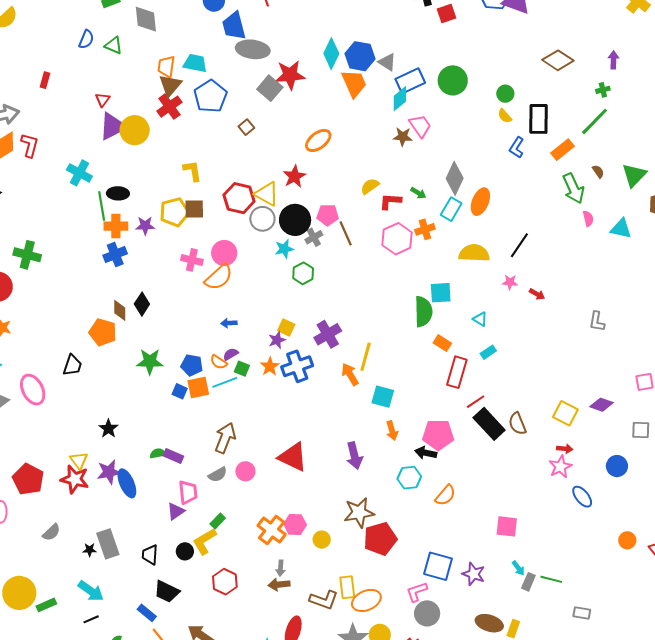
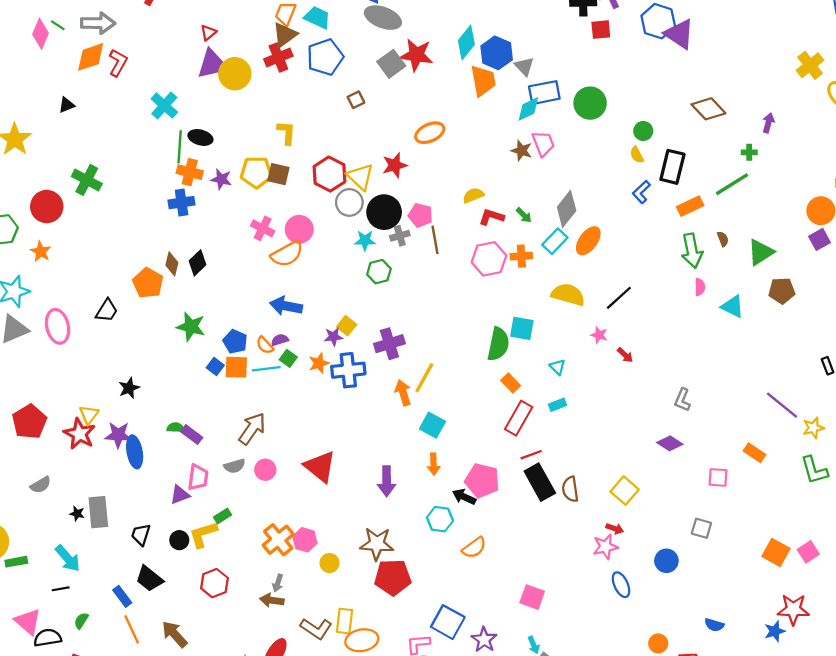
blue arrow: (229, 323) -> (286, 306), size x1.8
purple diamond: (601, 405) -> (670, 443), moved

